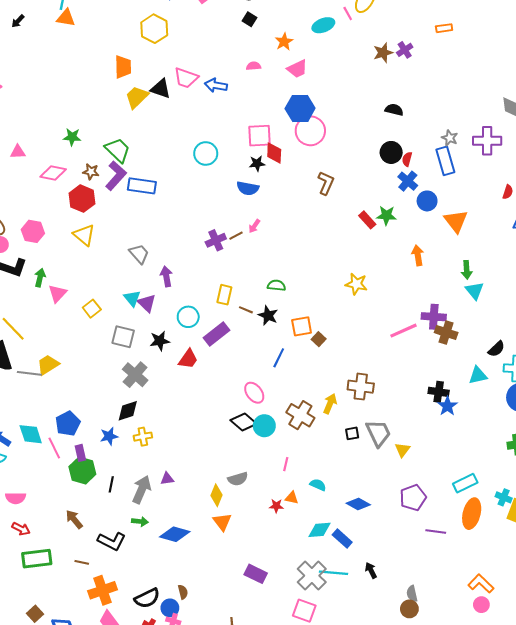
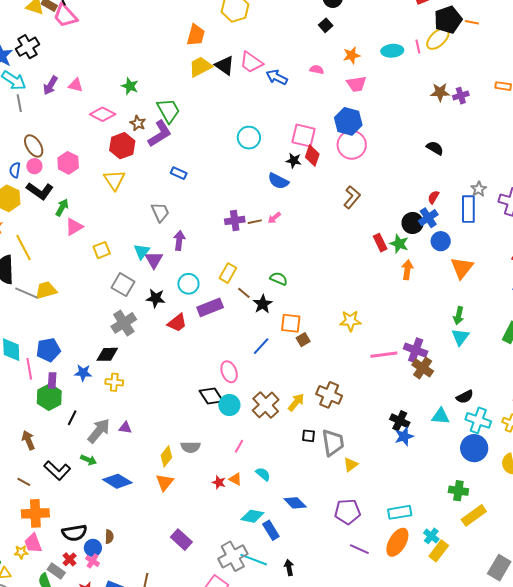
black circle: (391, 152) -> (413, 223), moved
blue rectangle: (142, 186) -> (179, 173), moved, size x0.6
orange arrow: (418, 255) -> (407, 270), moved
yellow star: (356, 284) -> (350, 321), moved, turned -30

